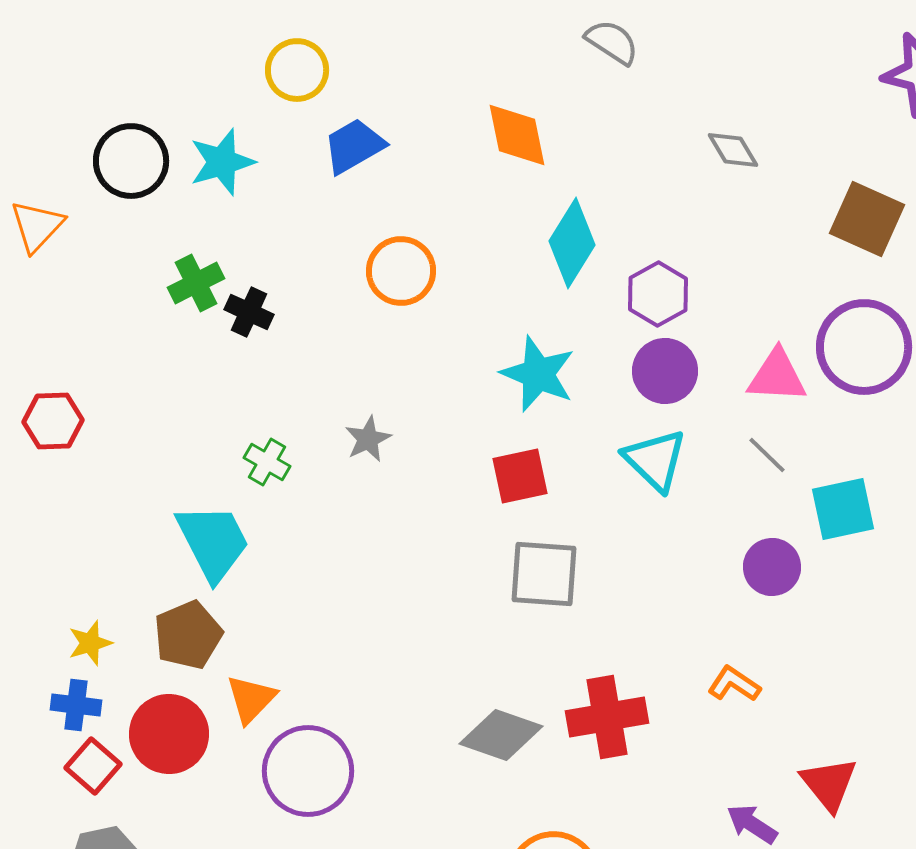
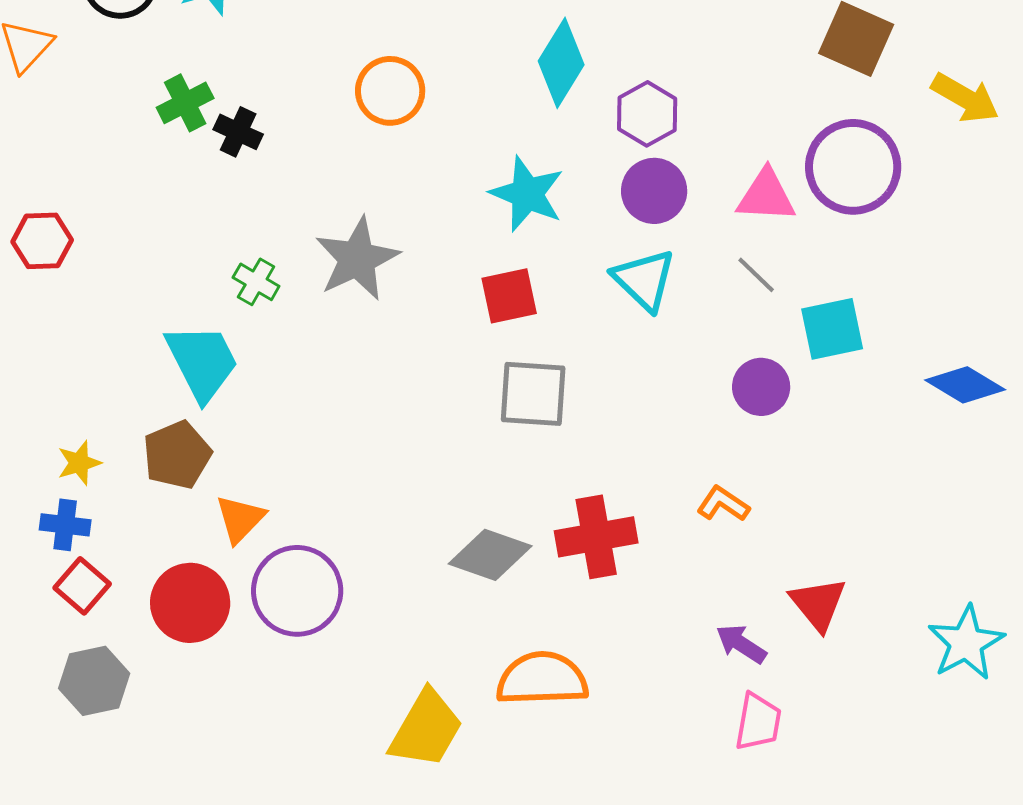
gray star: (368, 439) -> (357, 259), size x1.8
red circle: (169, 734) -> (190, 603), moved

